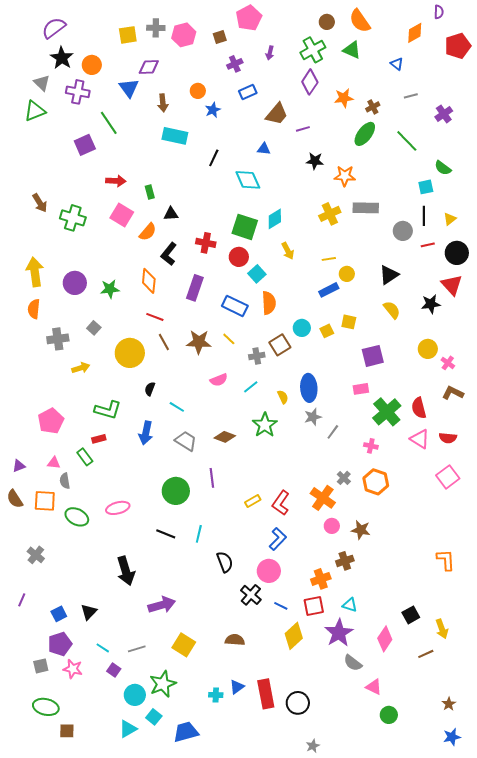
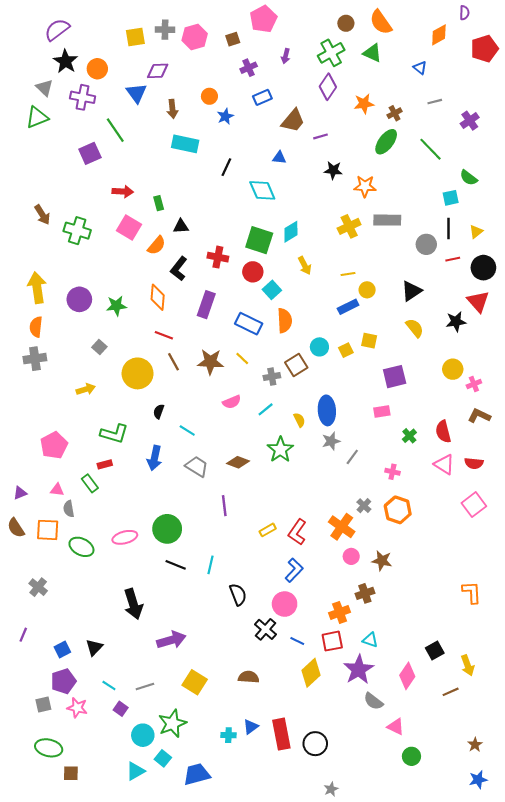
gray cross: (58, 339) -> (35, 359), moved
pink cross: (448, 363) -> (474, 384), turned 32
green cross: (387, 412) -> (409, 436), size x0.5
green circle: (176, 491) -> (167, 529), moved

